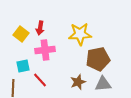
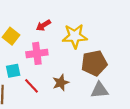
red arrow: (40, 28) -> (43, 25), moved, turned 48
brown star: (78, 82) -> (61, 83), moved

